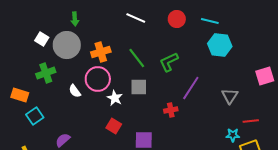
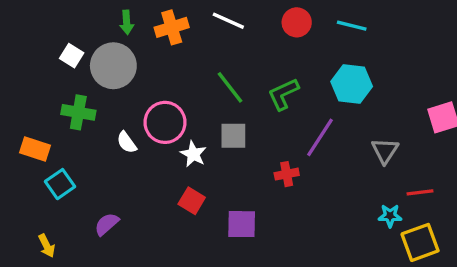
cyan hexagon: (220, 45) -> (352, 84), moved
orange cross: (101, 52) -> (172, 27), moved
green cross: (46, 73) -> (78, 112), turned 30

